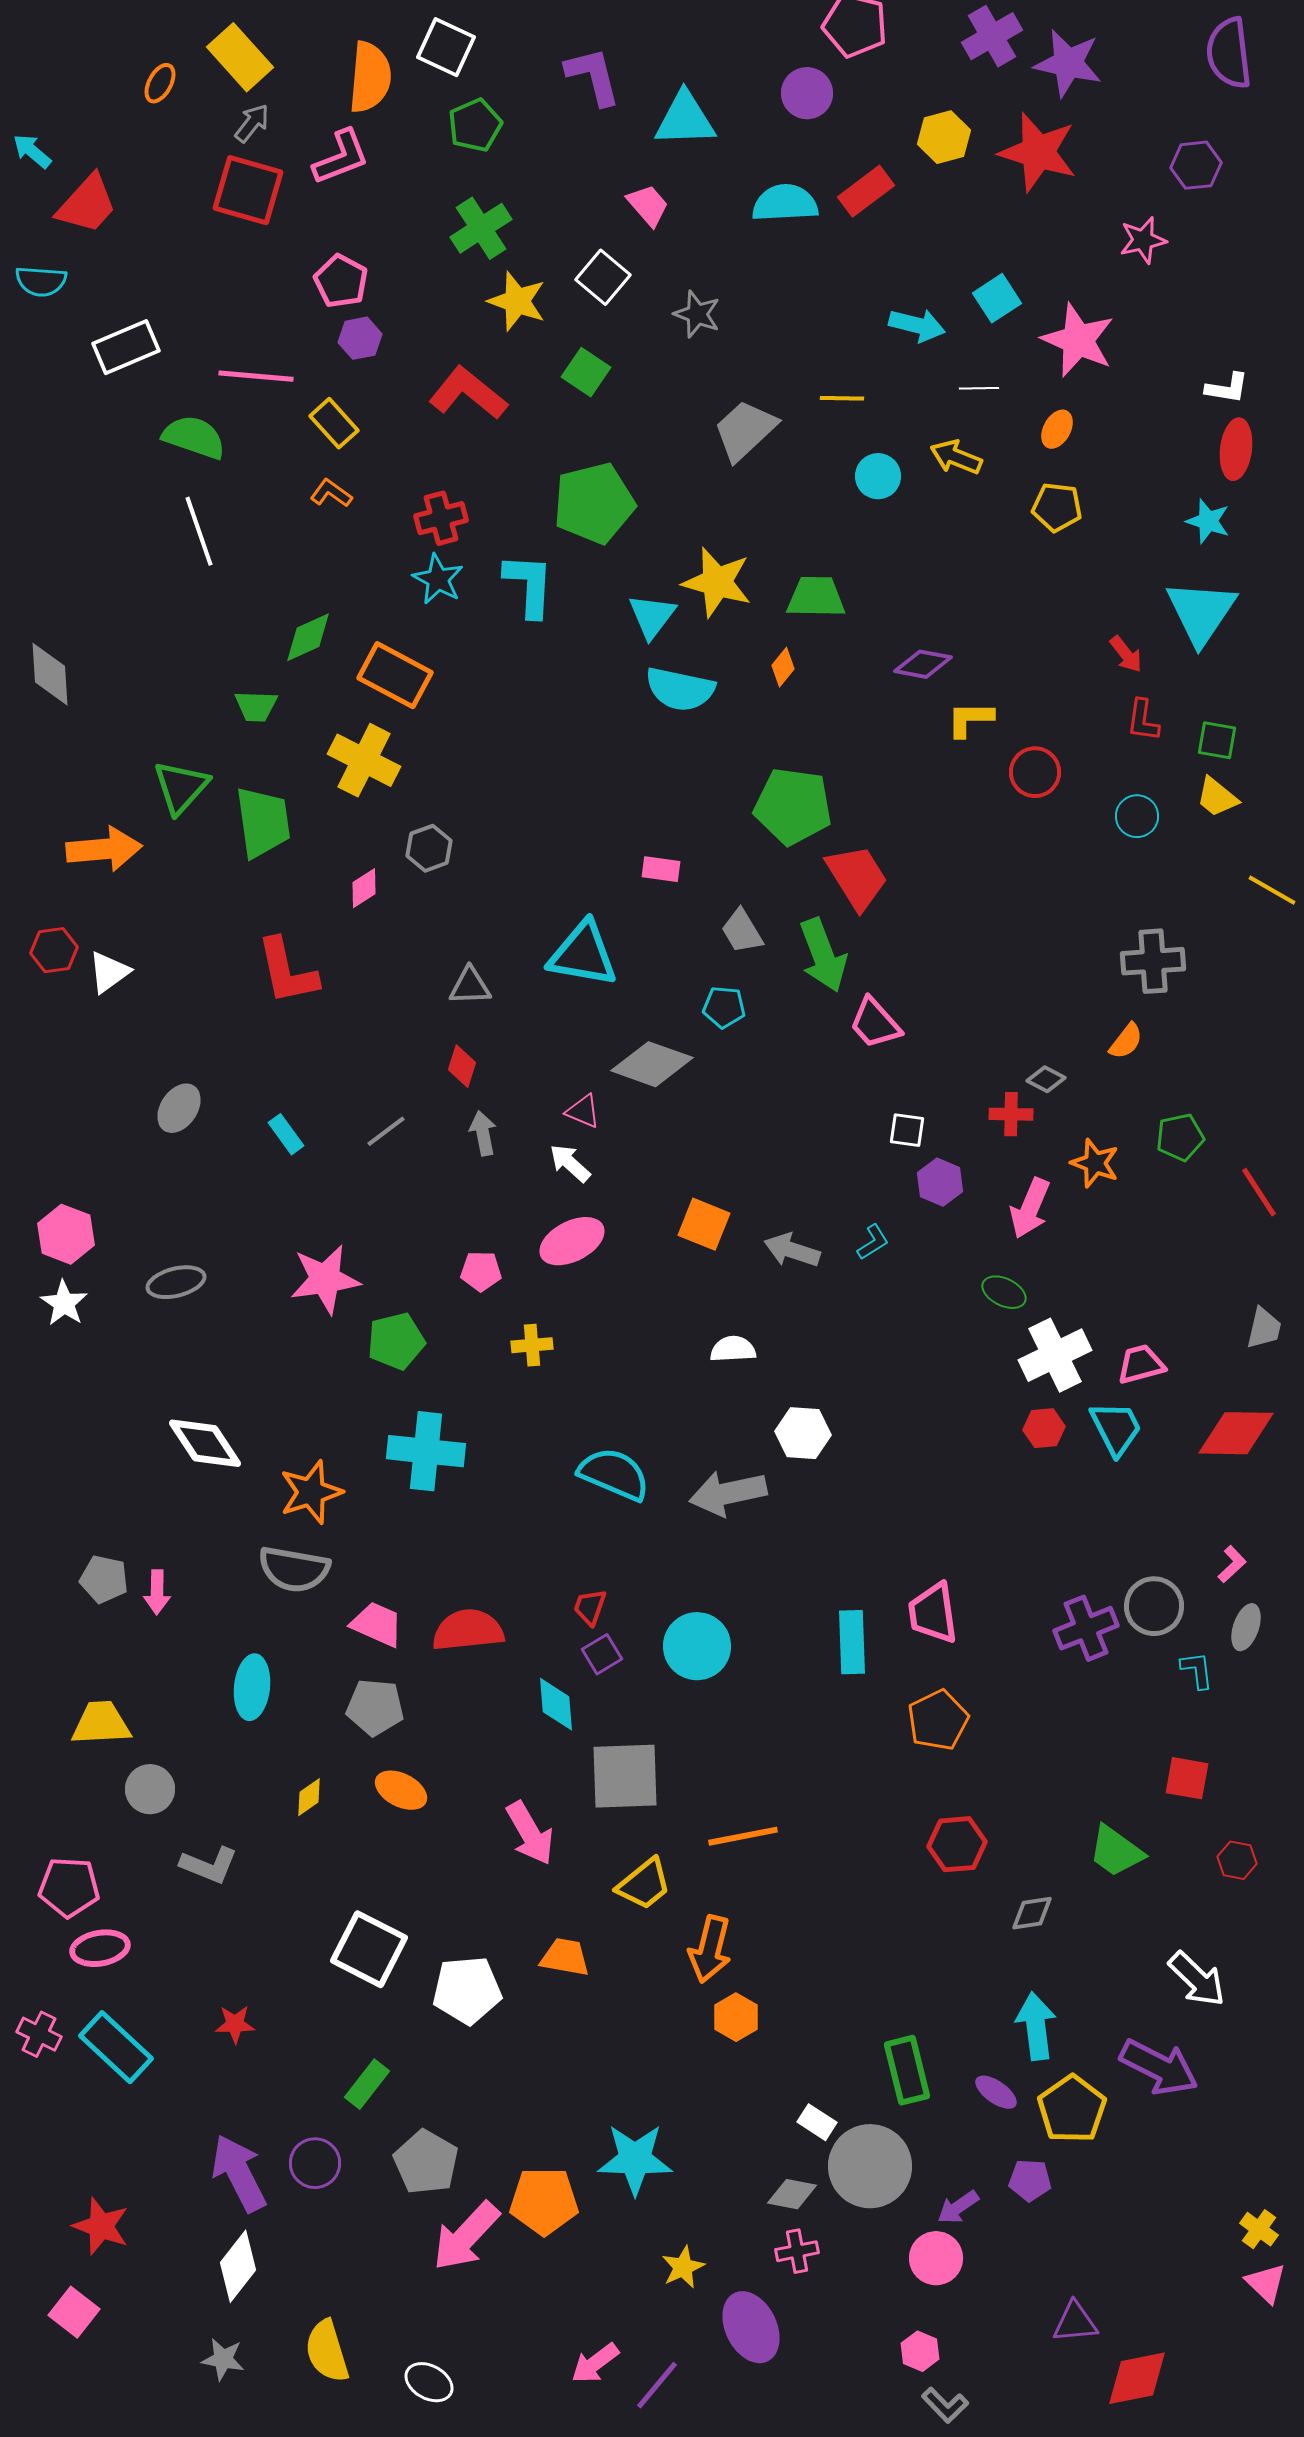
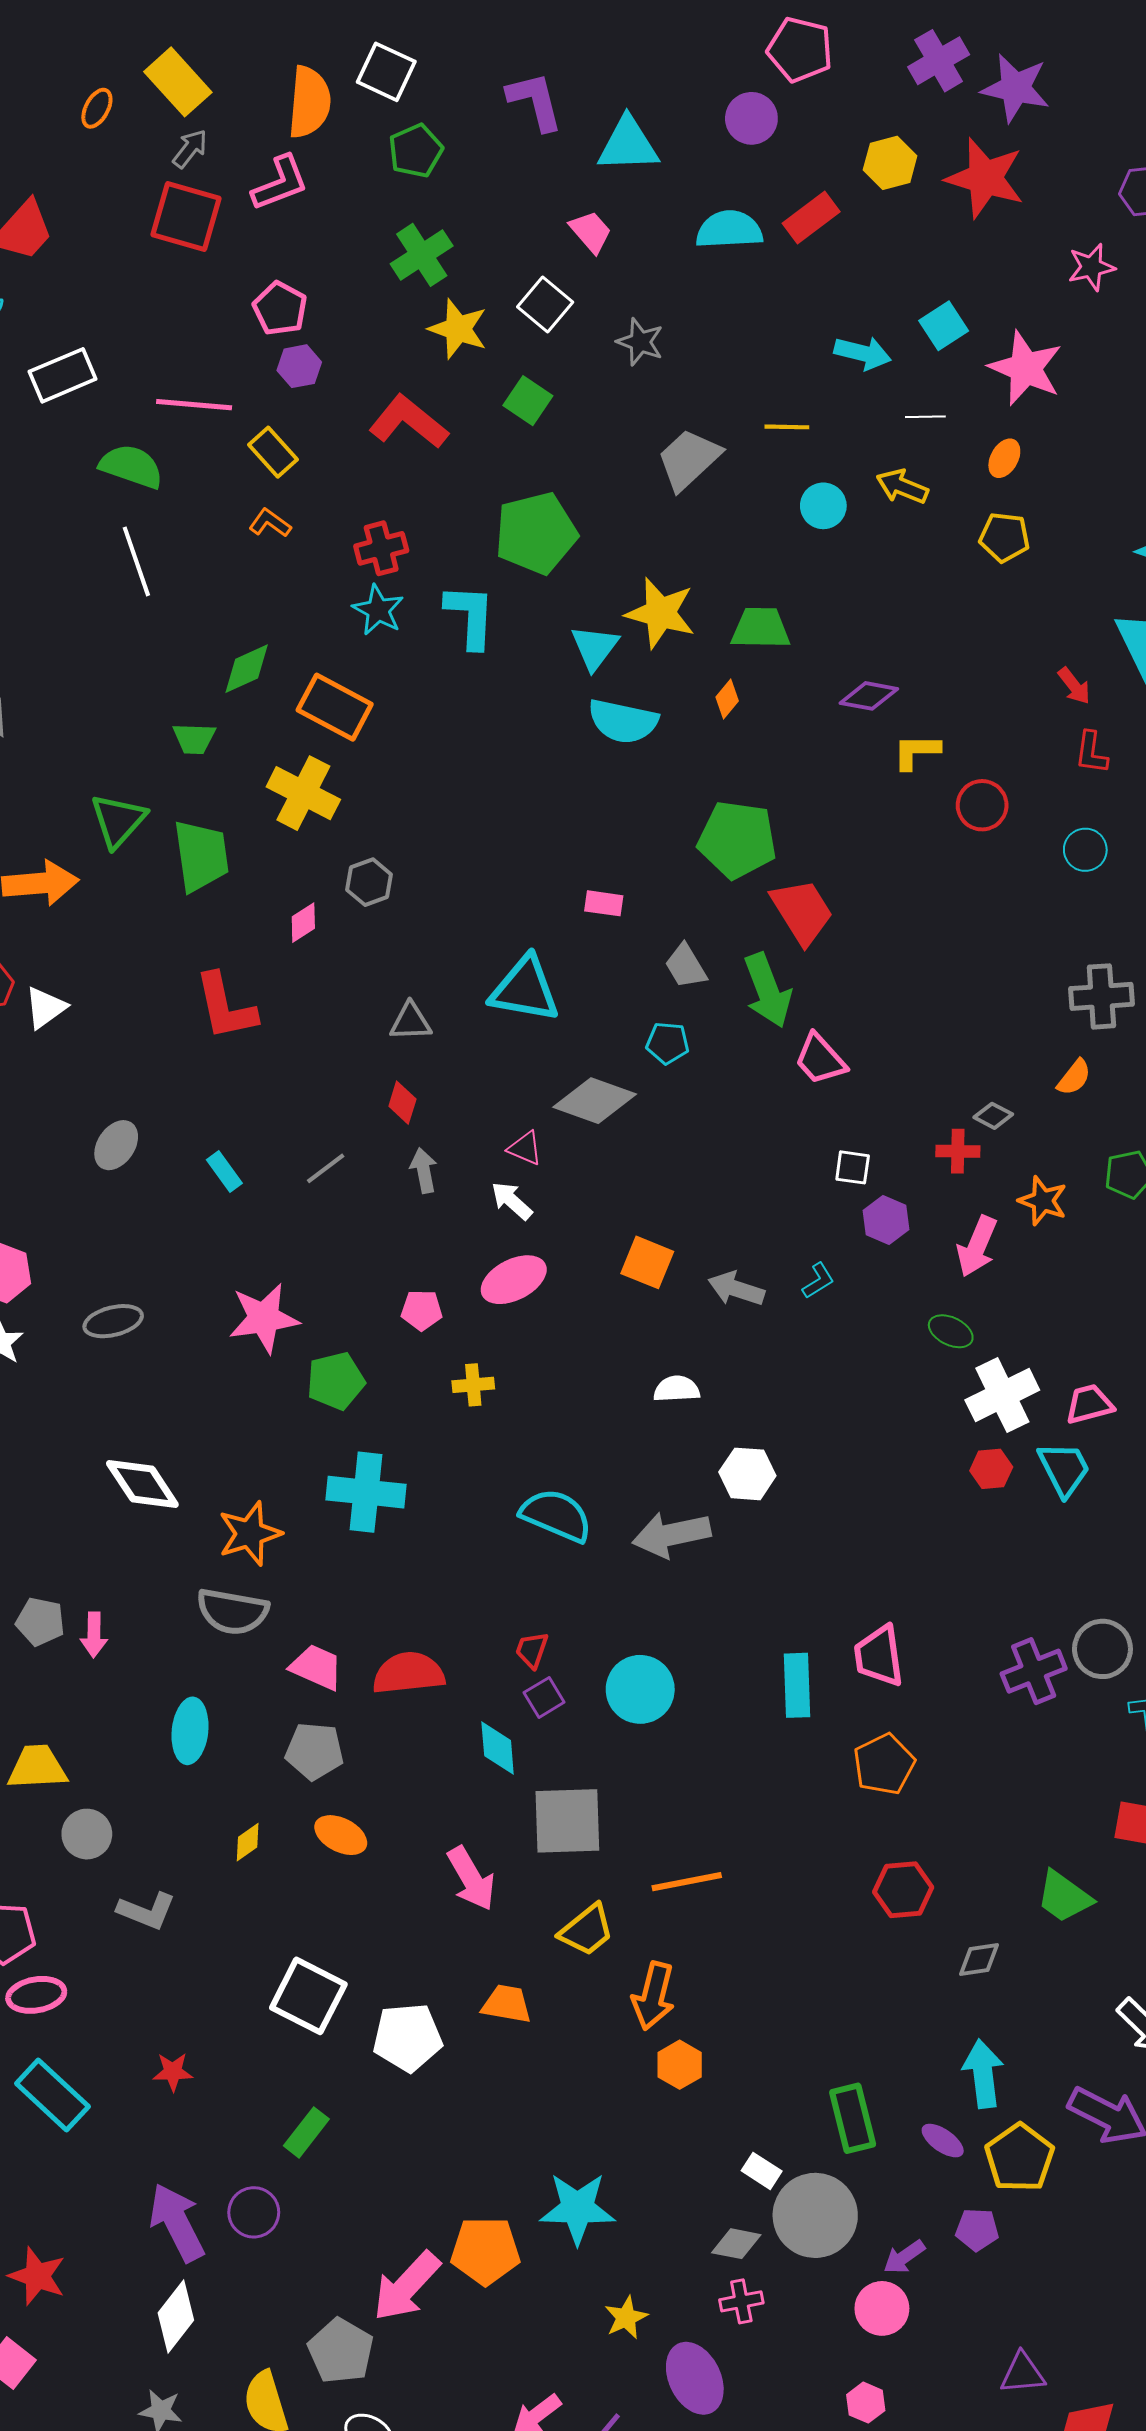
gray pentagon: (426, 2162) -> (341, 2351), moved

